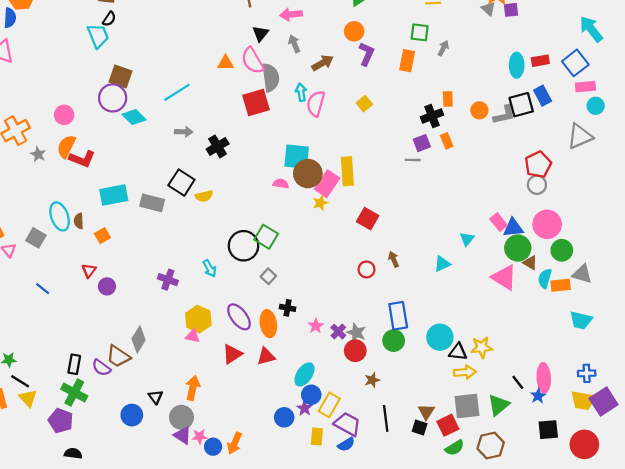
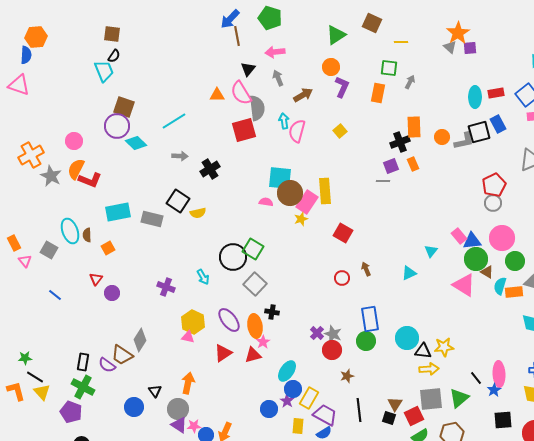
orange rectangle: (448, 99) -> (414, 127), size x1.5
gray star: (38, 154) -> (51, 176), size x1.5
gray square: (268, 276) -> (255, 284), size x1.6
pink star: (316, 326) -> (263, 342), moved

